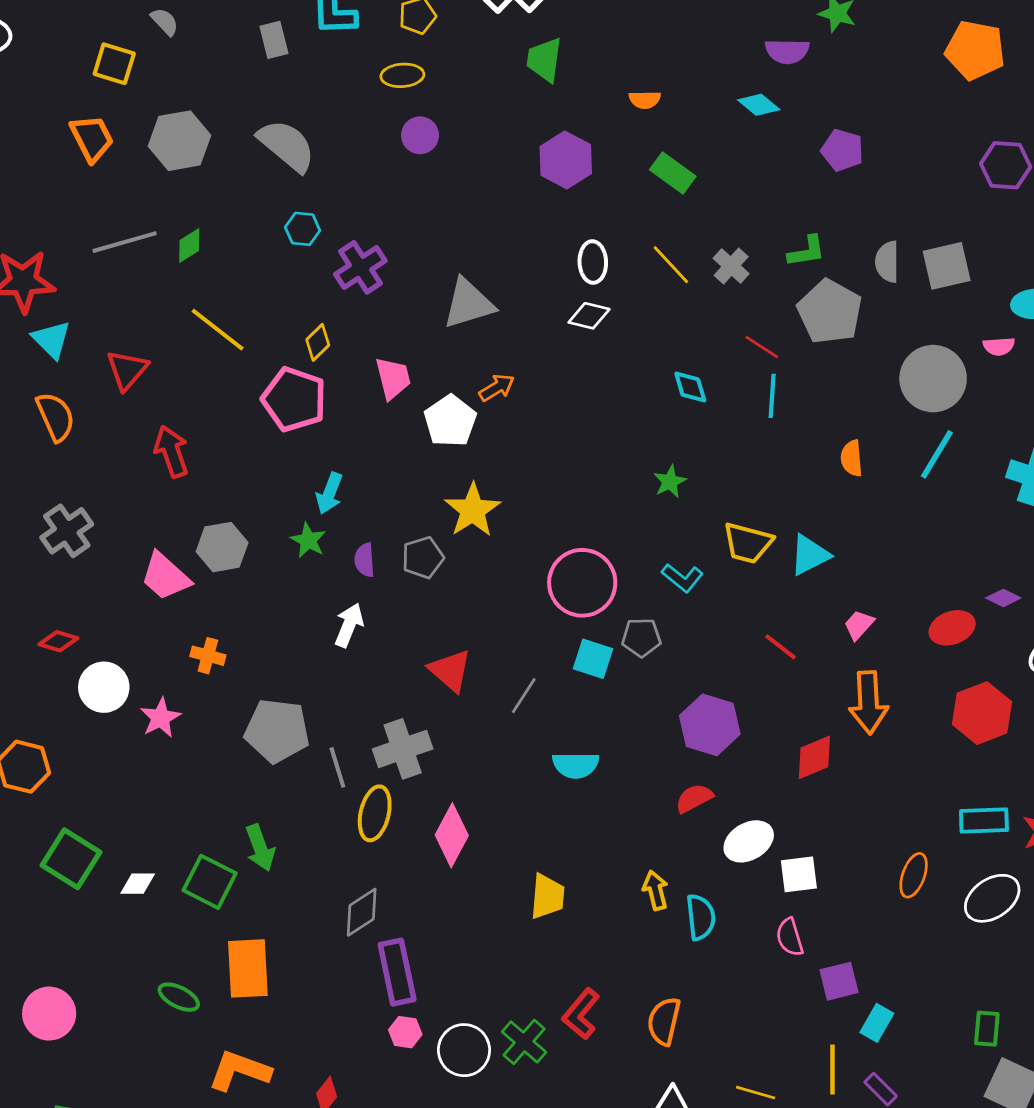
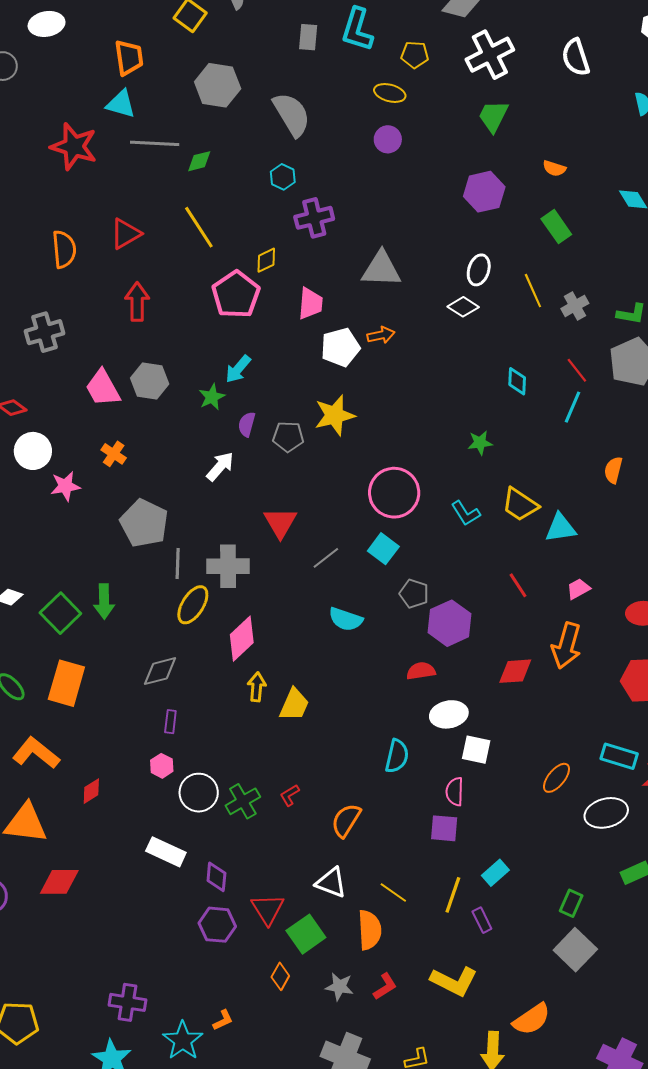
orange trapezoid: (92, 138) -> (129, 58), moved
cyan triangle: (51, 340) -> (121, 104), moved, turned -48
gray pentagon: (641, 637) -> (414, 594), moved
yellow arrow: (655, 890) -> (257, 687), moved
purple rectangle: (397, 972) -> (170, 722), size x0.5
purple square: (839, 981) -> (444, 828), moved
red L-shape: (581, 1014) -> (290, 795), size x0.6

